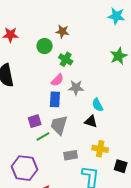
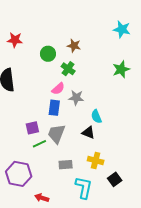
brown star: (62, 32) -> (74, 46), moved
black square: (121, 166) -> (115, 179), turned 32

